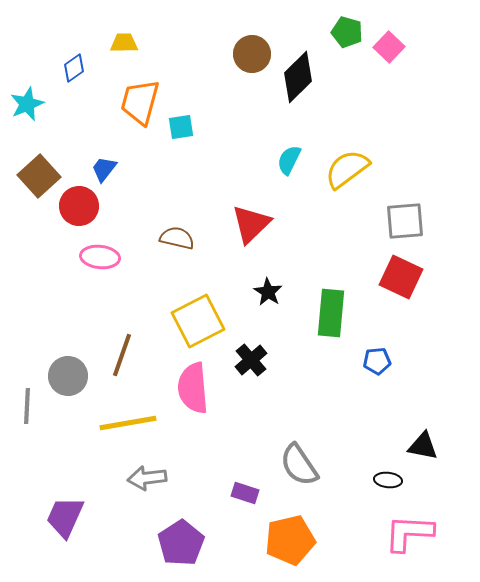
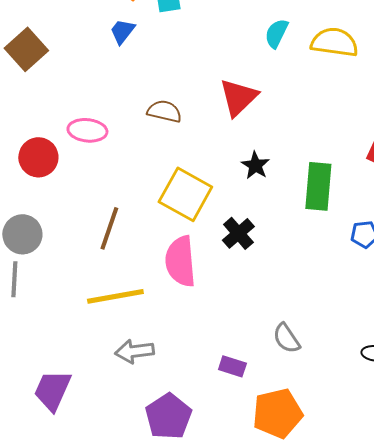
blue trapezoid: (104, 169) -> (122, 31), moved
yellow semicircle: (347, 169) -> (334, 42), turned 45
red circle: (79, 206) -> (38, 157), moved
yellow square: (198, 321) -> (185, 194), turned -34
gray circle: (68, 376) -> (22, 234), moved
gray semicircle: (299, 465) -> (286, 338), size x0.7

